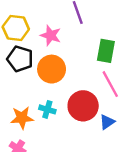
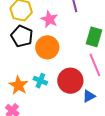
orange star: (22, 118) -> (18, 85), turned 30

